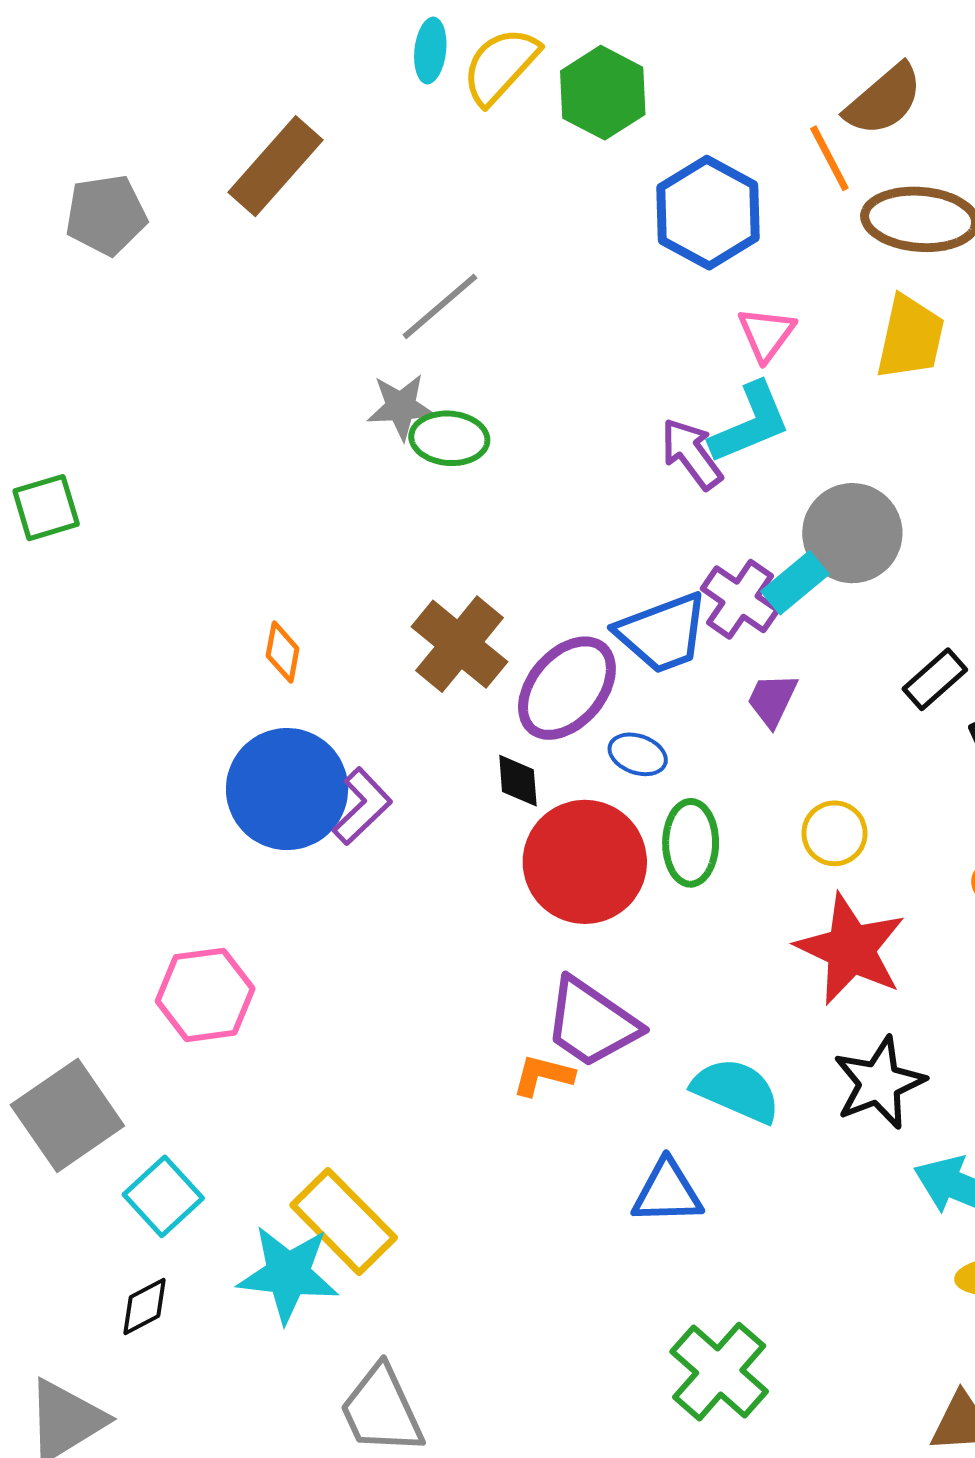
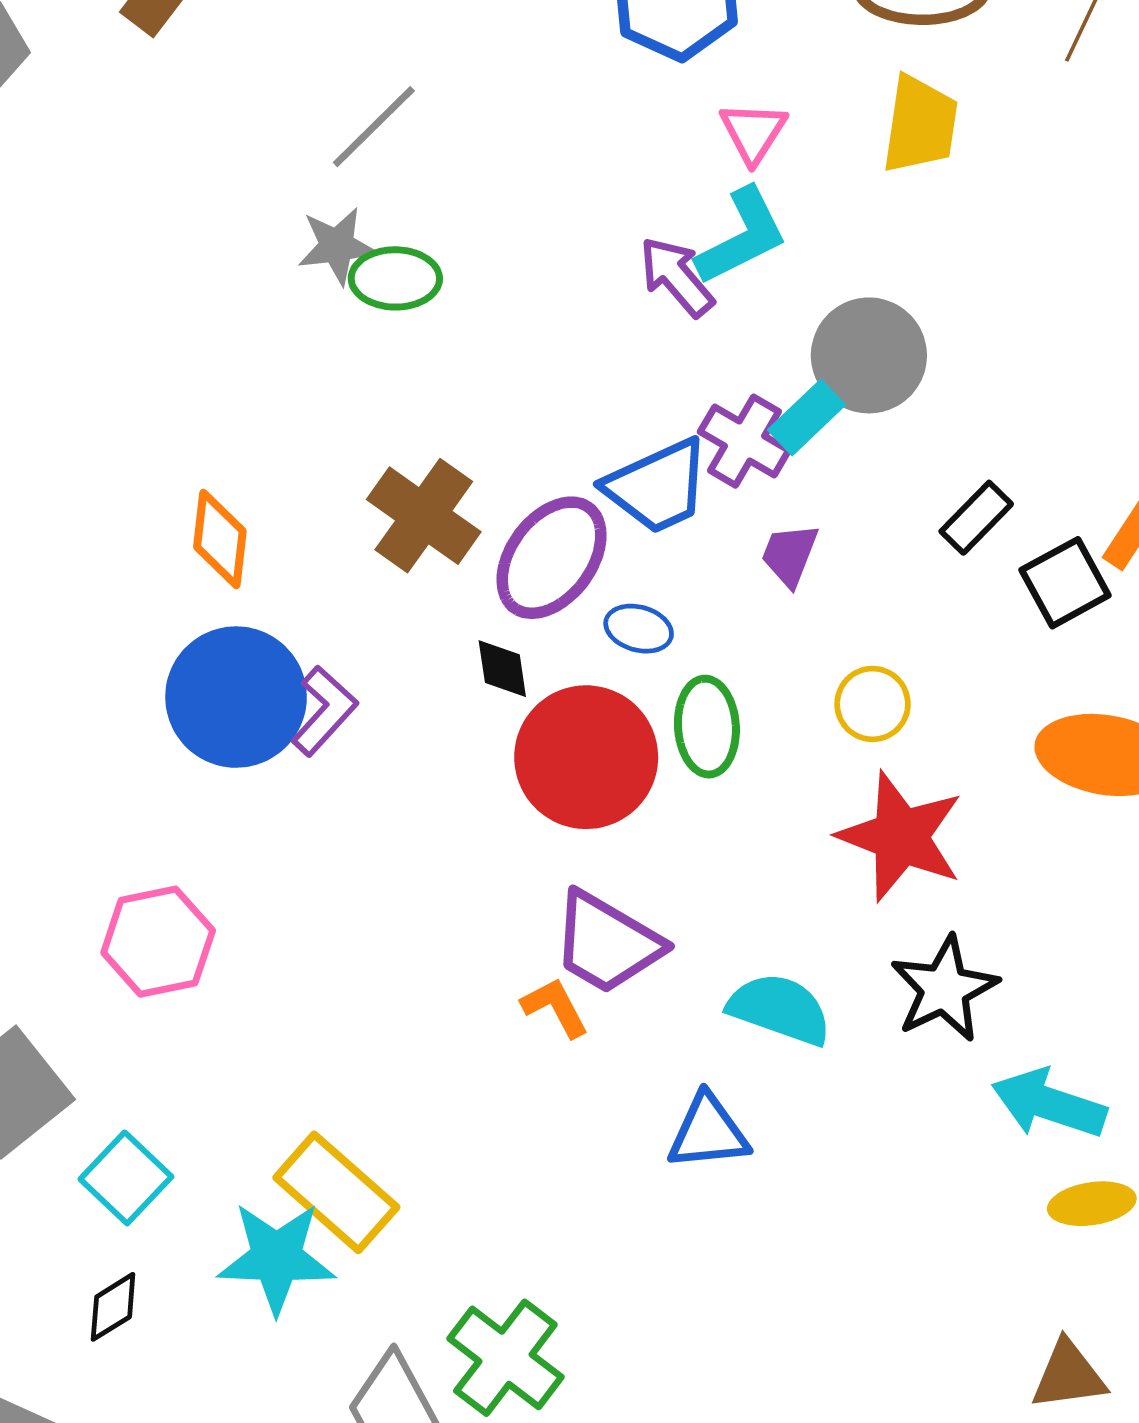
orange diamond: (283, 652) -> (220, 539), size x1.4
orange L-shape: (543, 1075) -> (555, 1007), turned 52
green cross: (719, 1372) -> (505, 1358), moved

